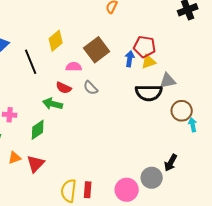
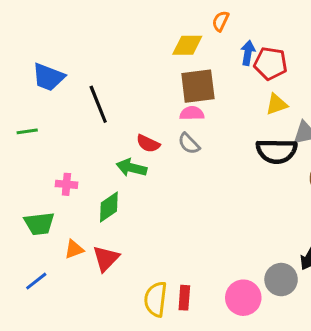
yellow diamond: (56, 41) -> (187, 45), moved, turned 40
red pentagon: (145, 47) -> (270, 63), moved
brown square: (97, 50) -> (198, 86), turned 30
blue arrow: (130, 59) -> (248, 53), moved
pink semicircle: (74, 67) -> (192, 113), moved

